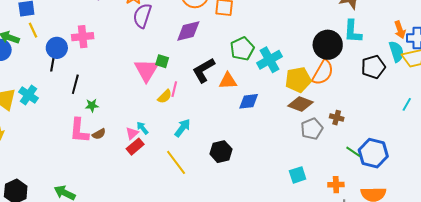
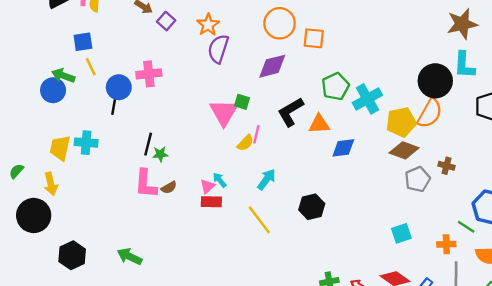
black line: (75, 84) -> (148, 144), moved
cyan cross: (28, 95) -> (86, 143), turned -30
red rectangle: (135, 147) -> (211, 202), turned 42
green line: (353, 152) -> (466, 227), moved

